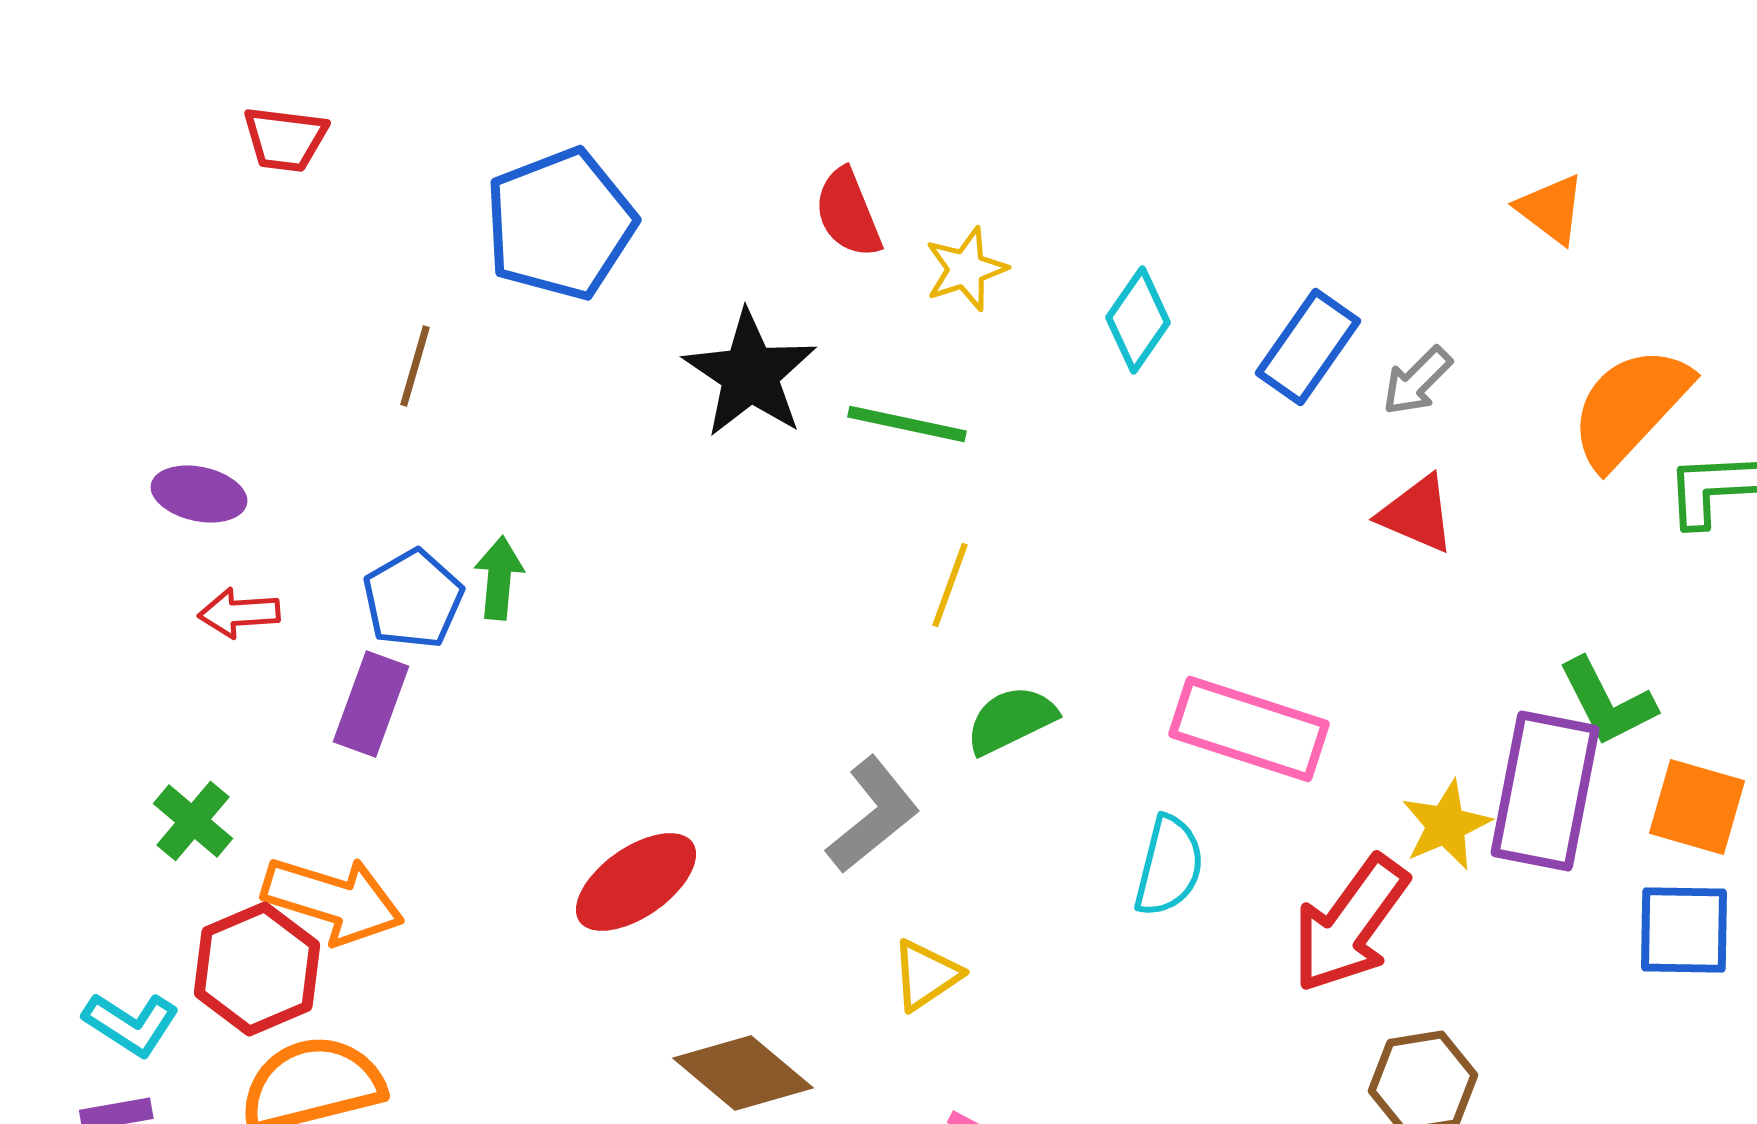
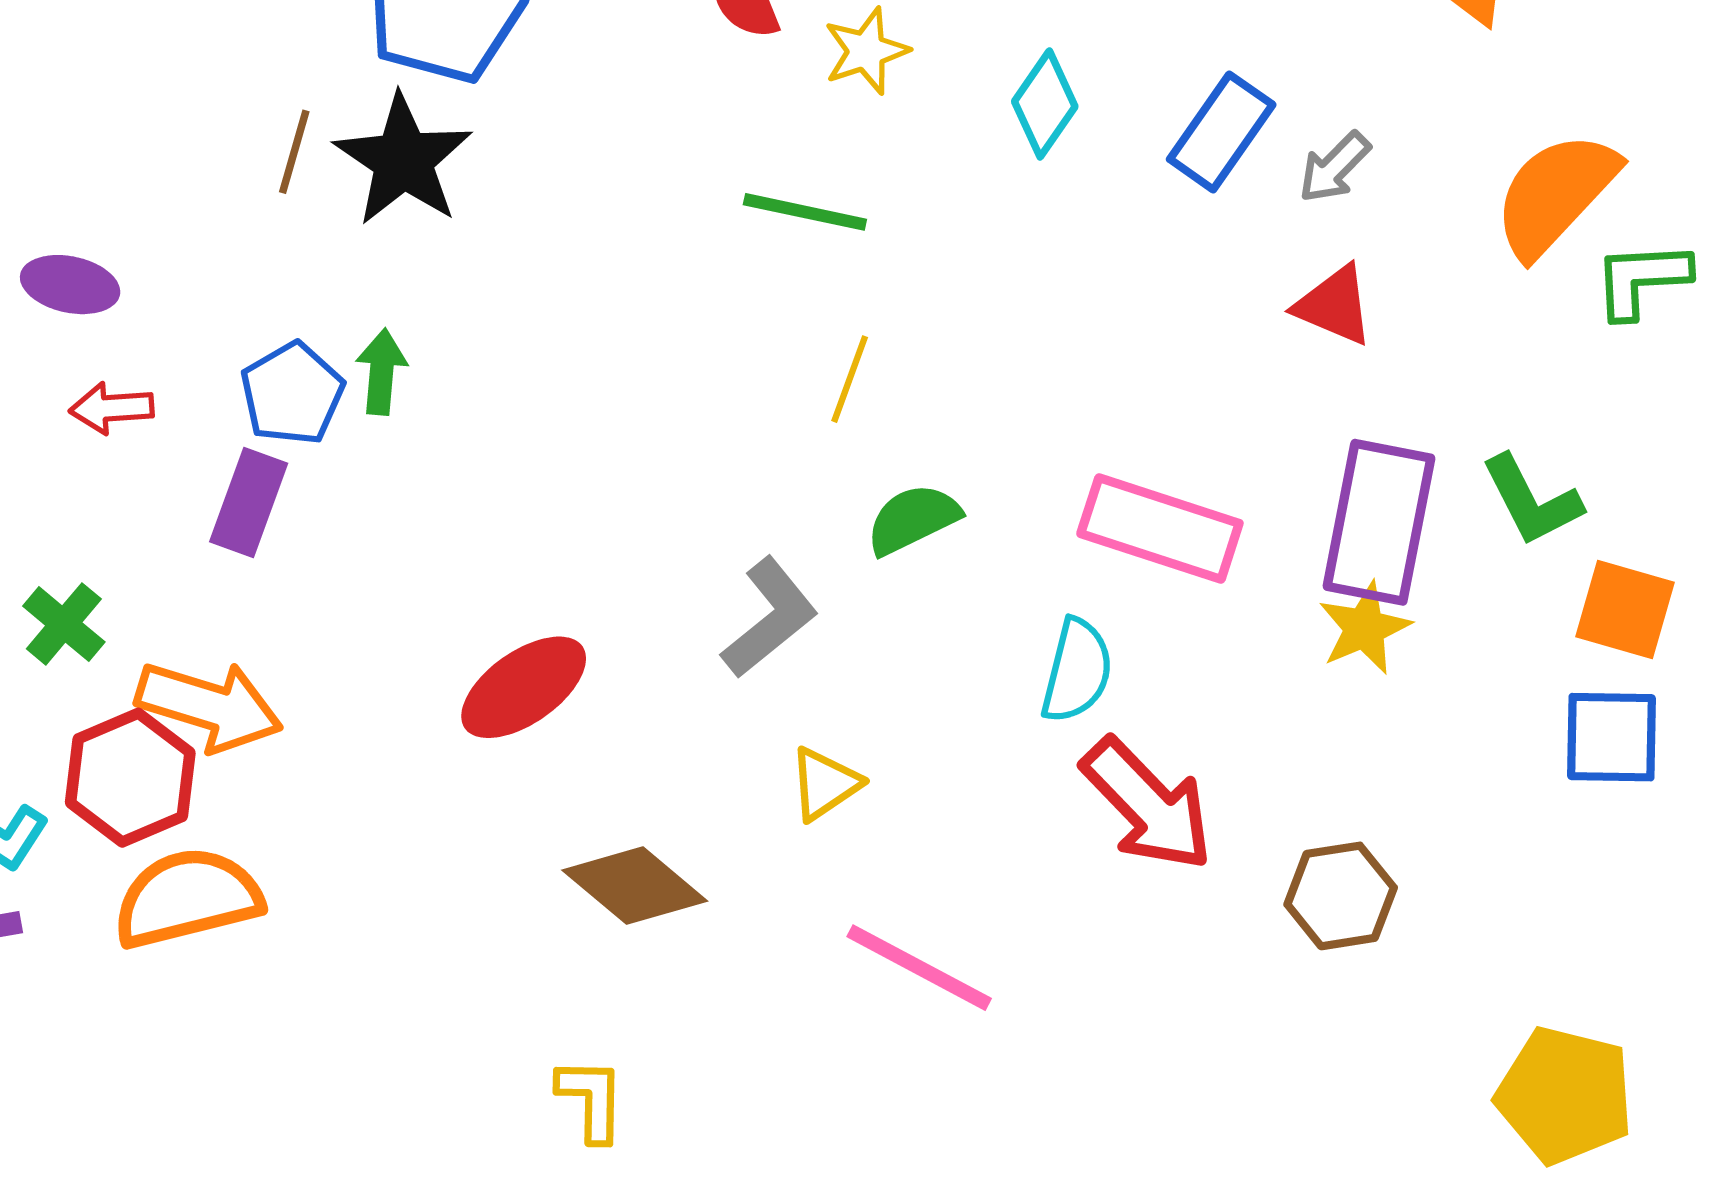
black star: (750, 374) -> (403, 160), moved
purple rectangle: (1545, 791) -> (1379, 522), moved
red arrow: (1350, 924) -> (1148, 805), moved, turned -80

